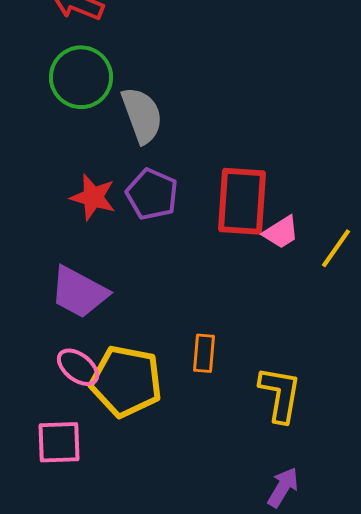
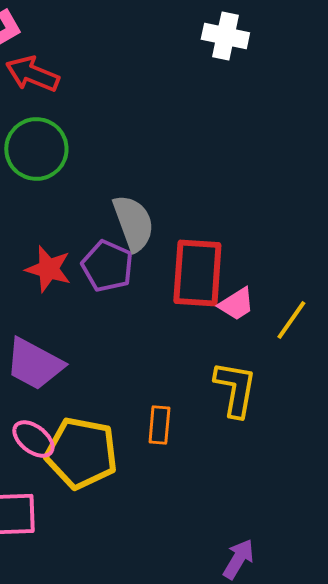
gray semicircle: (142, 115) -> (133, 223), moved
yellow L-shape: (280, 394) -> (235, 389), moved

